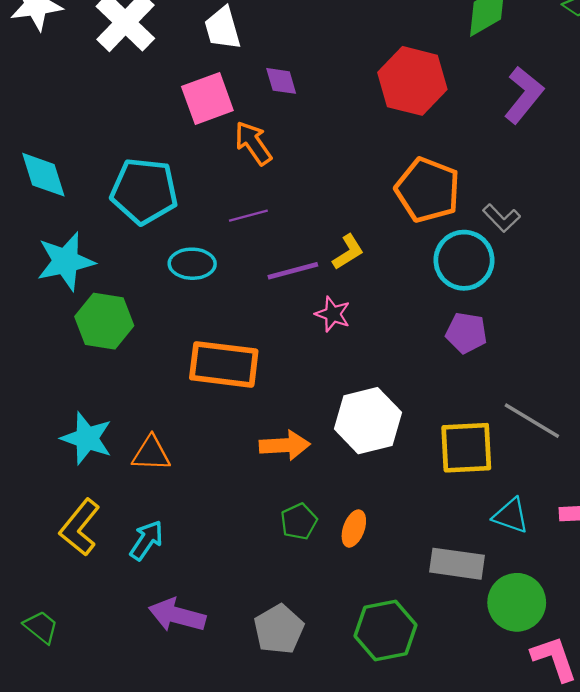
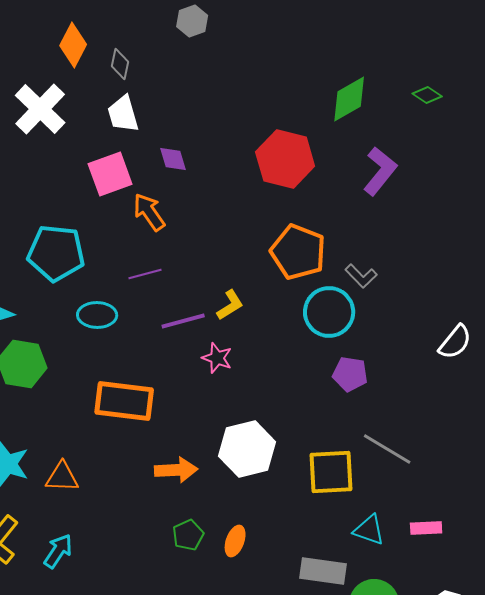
purple pentagon: (466, 333) -> (350, 374), moved

